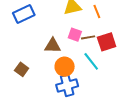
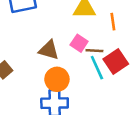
red square: (107, 42) -> (116, 62), turned -30
cyan line: (91, 61) -> (97, 68), moved

